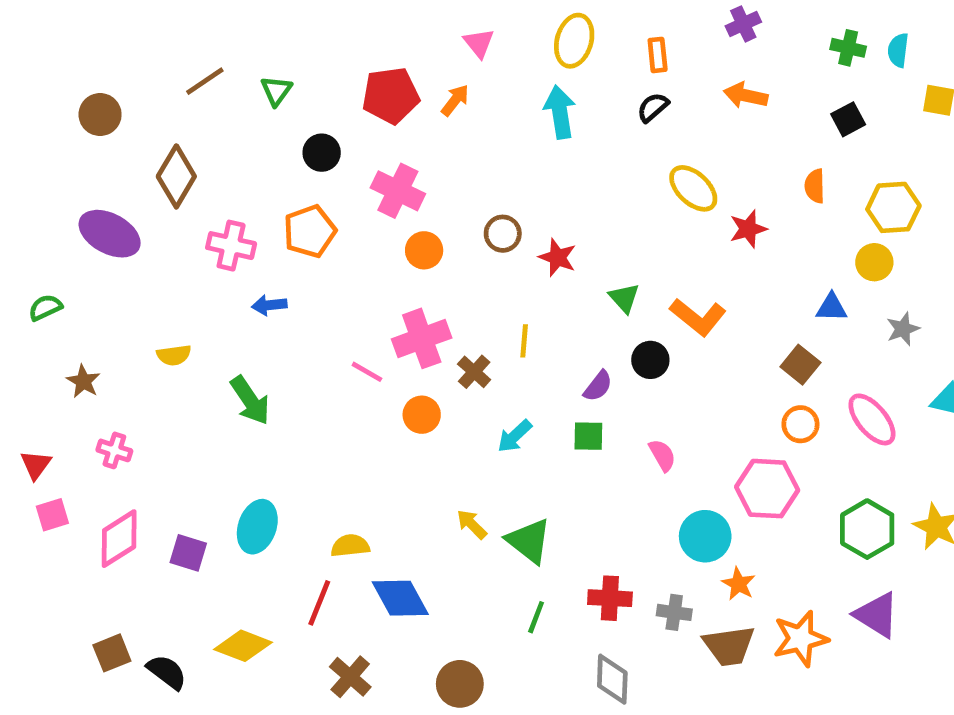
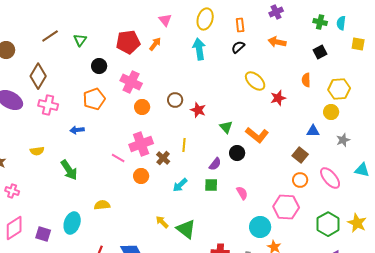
pink cross: (231, 246) -> (48, 105), moved
yellow semicircle: (350, 546) -> (102, 205), moved

